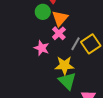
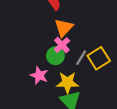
green circle: (43, 12) -> (55, 56), moved
pink star: (42, 48) -> (39, 75), moved

